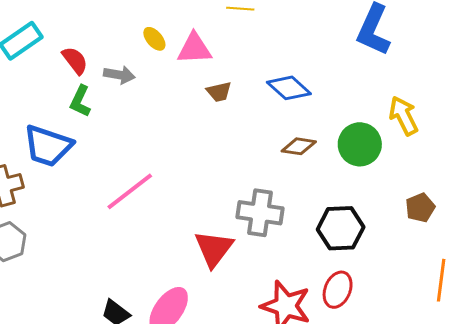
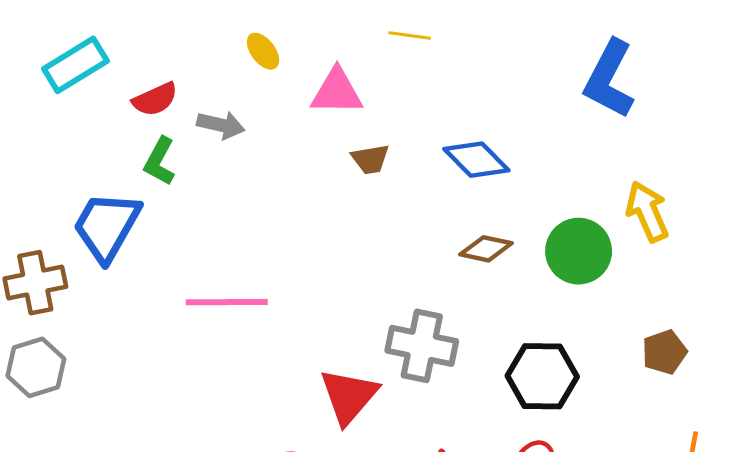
yellow ellipse: (154, 39) -> (263, 51), moved
red semicircle: (75, 60) -> (155, 99), turned 100
blue trapezoid: (48, 146) -> (107, 226), turned 98
pink line: (130, 191) -> (227, 302), turned 34

